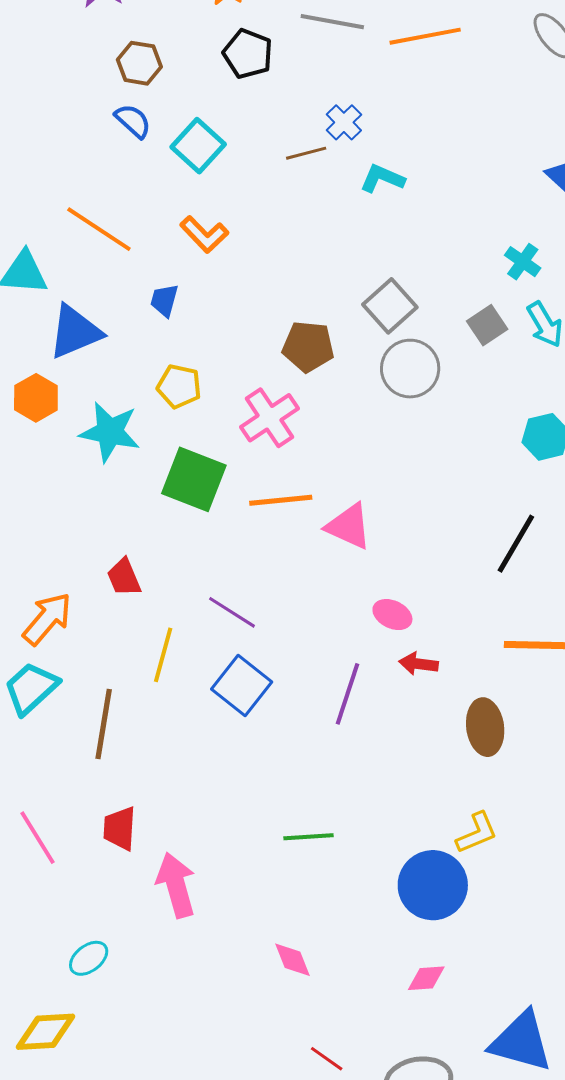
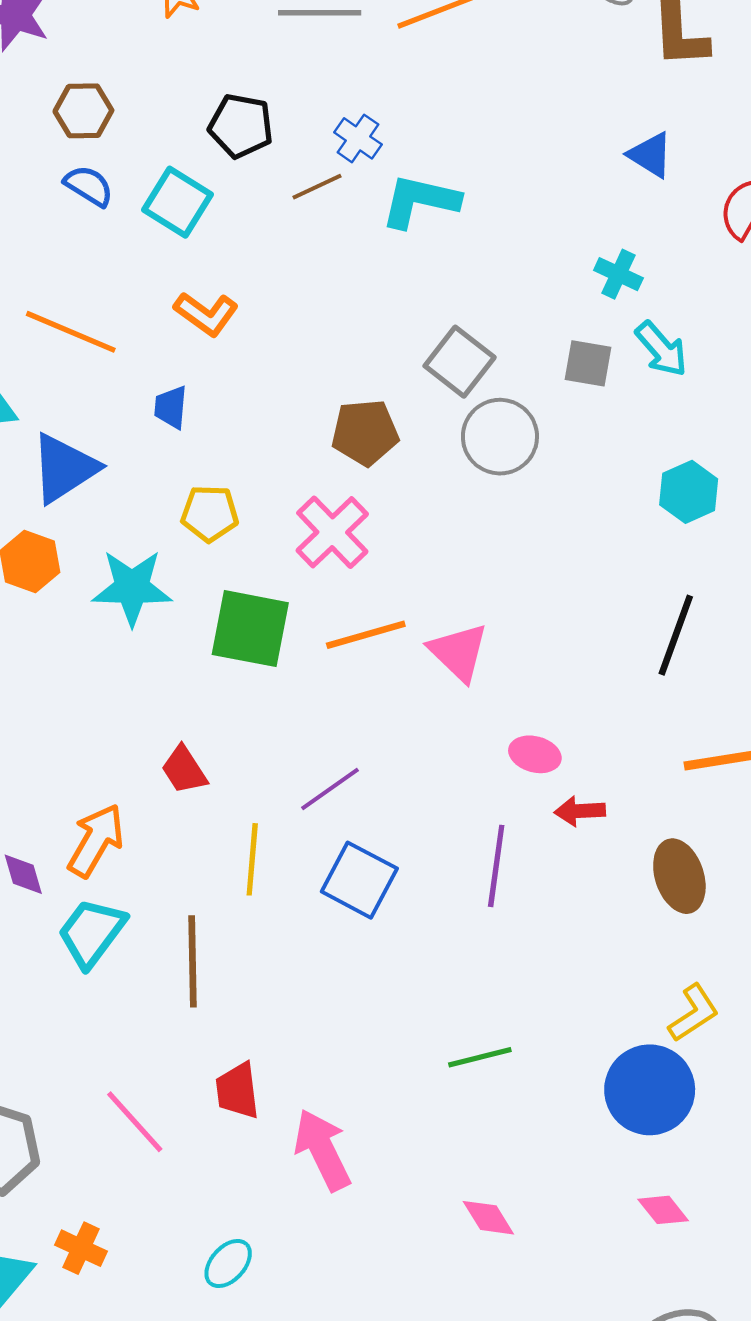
black pentagon: (248, 54) -> (241, 126), moved
cyan L-shape: (382, 178) -> (420, 201), size x1.4
gray square: (487, 325) -> (588, 363), turned -36
pink triangle: (349, 526) -> (459, 652), turned 30
purple line: (232, 612) -> (330, 789), turned -57
pink diamond: (426, 978) -> (663, 1210), turned 66

